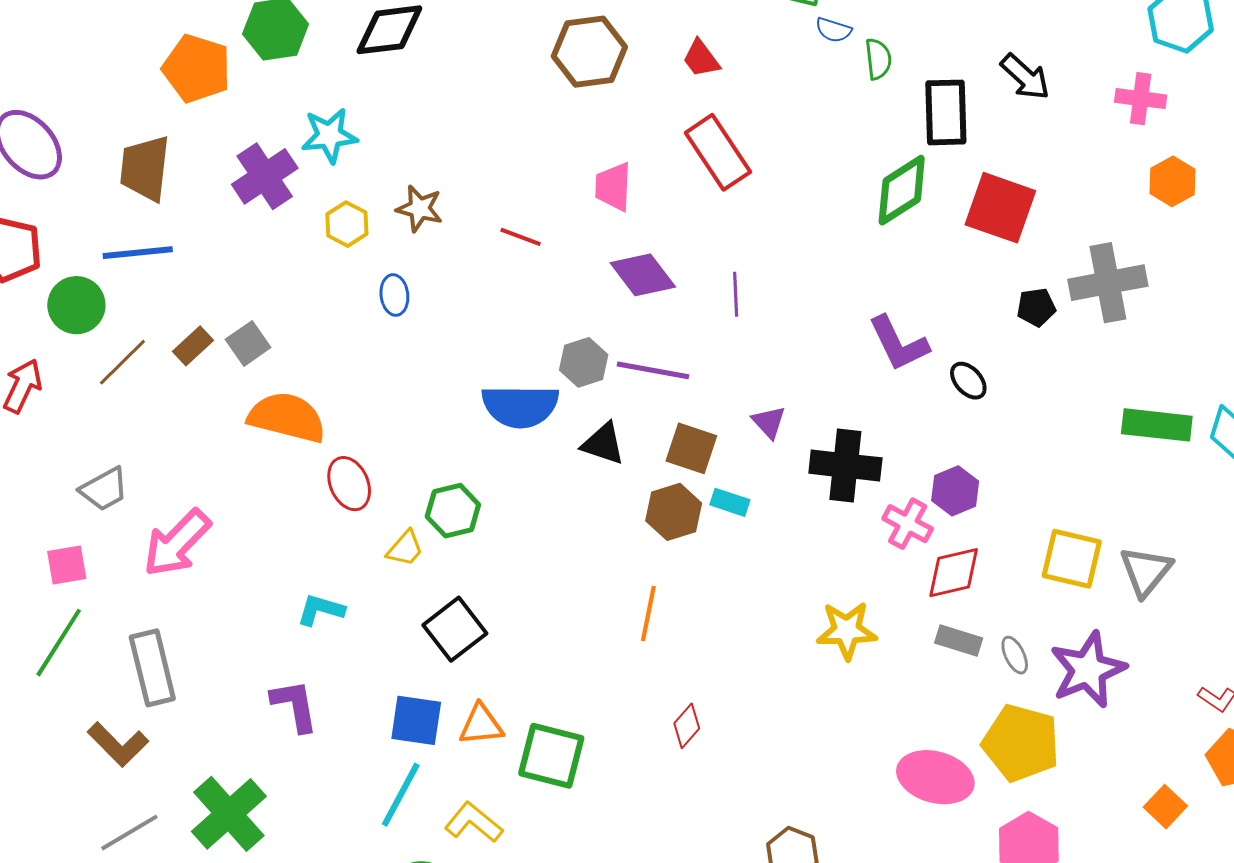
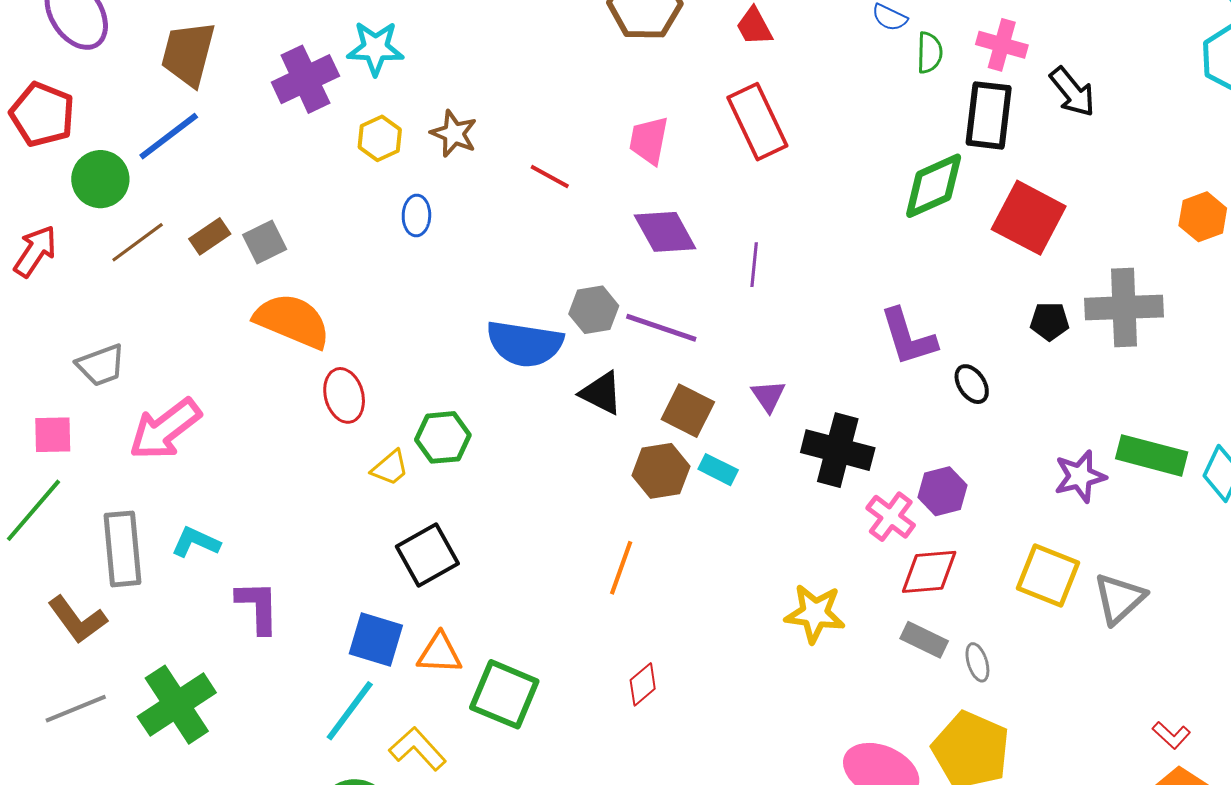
pink cross: (1141, 99) -> (1002, 45), moved
blue line: (138, 253) -> (169, 136), turned -40
cyan L-shape: (321, 610) -> (196, 542), moved
purple star: (1088, 670) -> (1080, 476), moved, size x0.7

